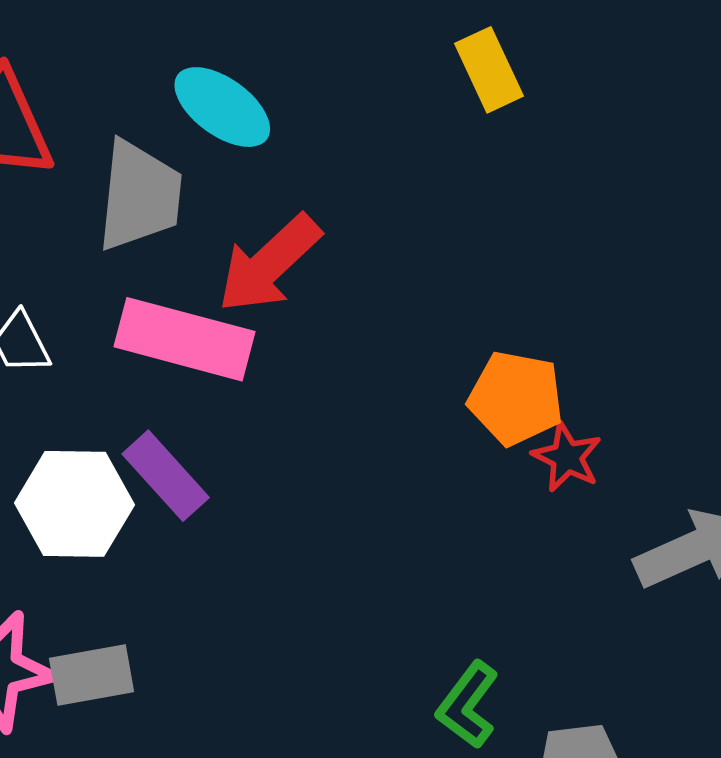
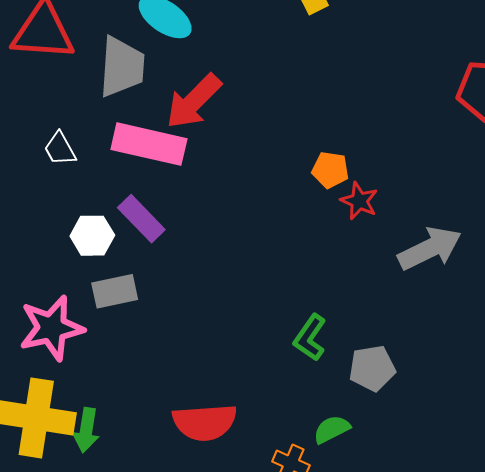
orange pentagon: (516, 398) -> (330, 170), size x0.7
white hexagon: (74, 504) -> (92, 236), size x0.7
gray rectangle: (92, 675) -> (115, 291), moved

